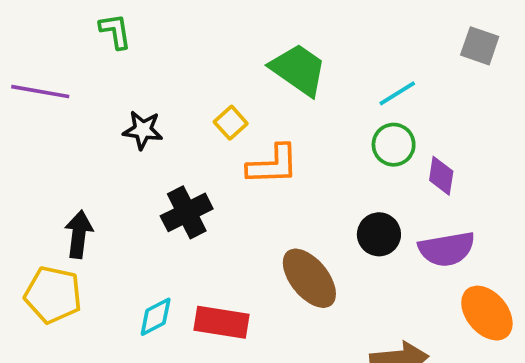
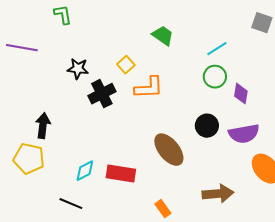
green trapezoid: (298, 70) -> (163, 36), size x0.7
black cross: (187, 212) -> (102, 94), moved

